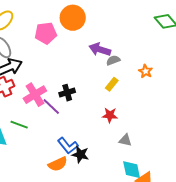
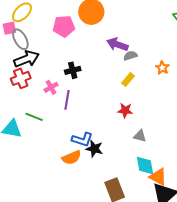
black cross: (67, 93) -> (73, 70), moved
pink cross: (35, 95) -> (51, 87), size x0.6
purple line: (51, 107) -> (67, 100), turned 54
blue L-shape: (68, 146) -> (82, 140), turned -35

